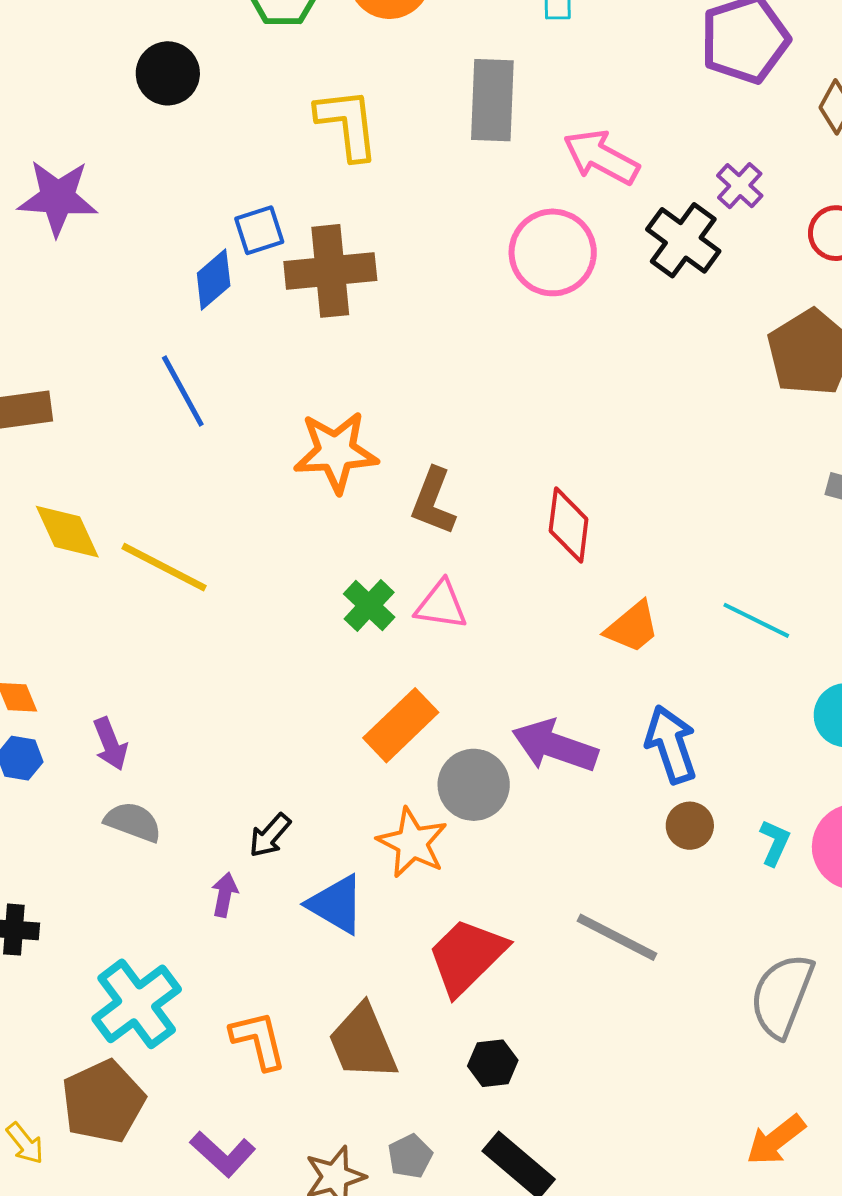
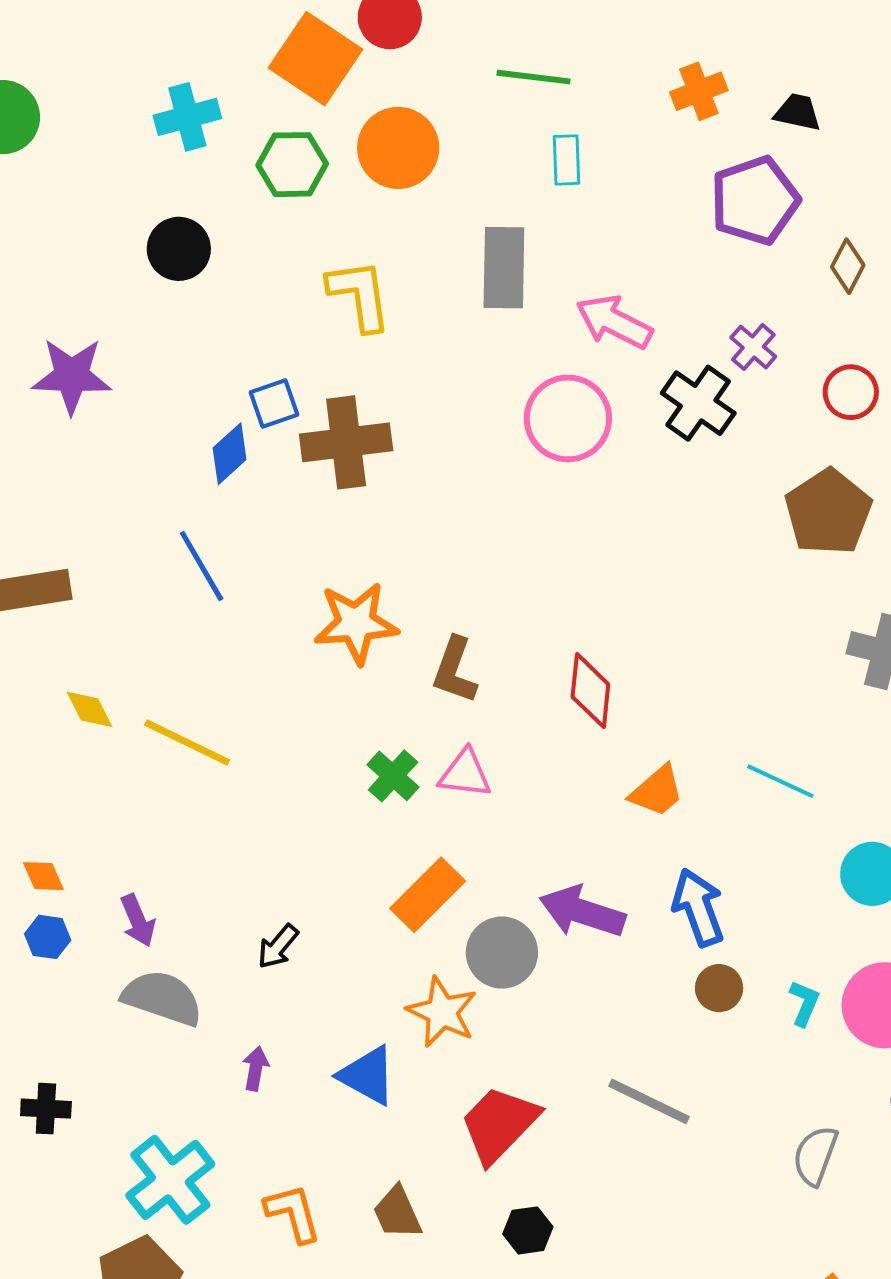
yellow diamond: (67, 532) -> (90, 709), size x0.7
gray semicircle: (133, 822) -> (162, 998), size x1.4
black arrow: (270, 835) -> (278, 947), moved
gray semicircle: (782, 995) -> (815, 1156), size x0.7
brown trapezoid: (363, 1042) -> (397, 1213), size x0.7

